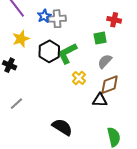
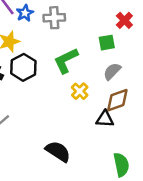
blue star: (44, 16) -> (25, 13), moved
red cross: (114, 20) -> (124, 20), turned 32
black hexagon: (49, 51) -> (23, 67), moved

